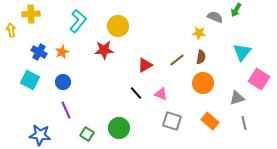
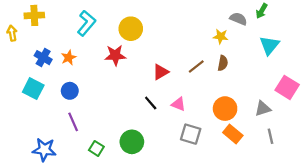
cyan triangle: (242, 52) -> (269, 45), moved
orange circle: (203, 83) -> (225, 109), moved

